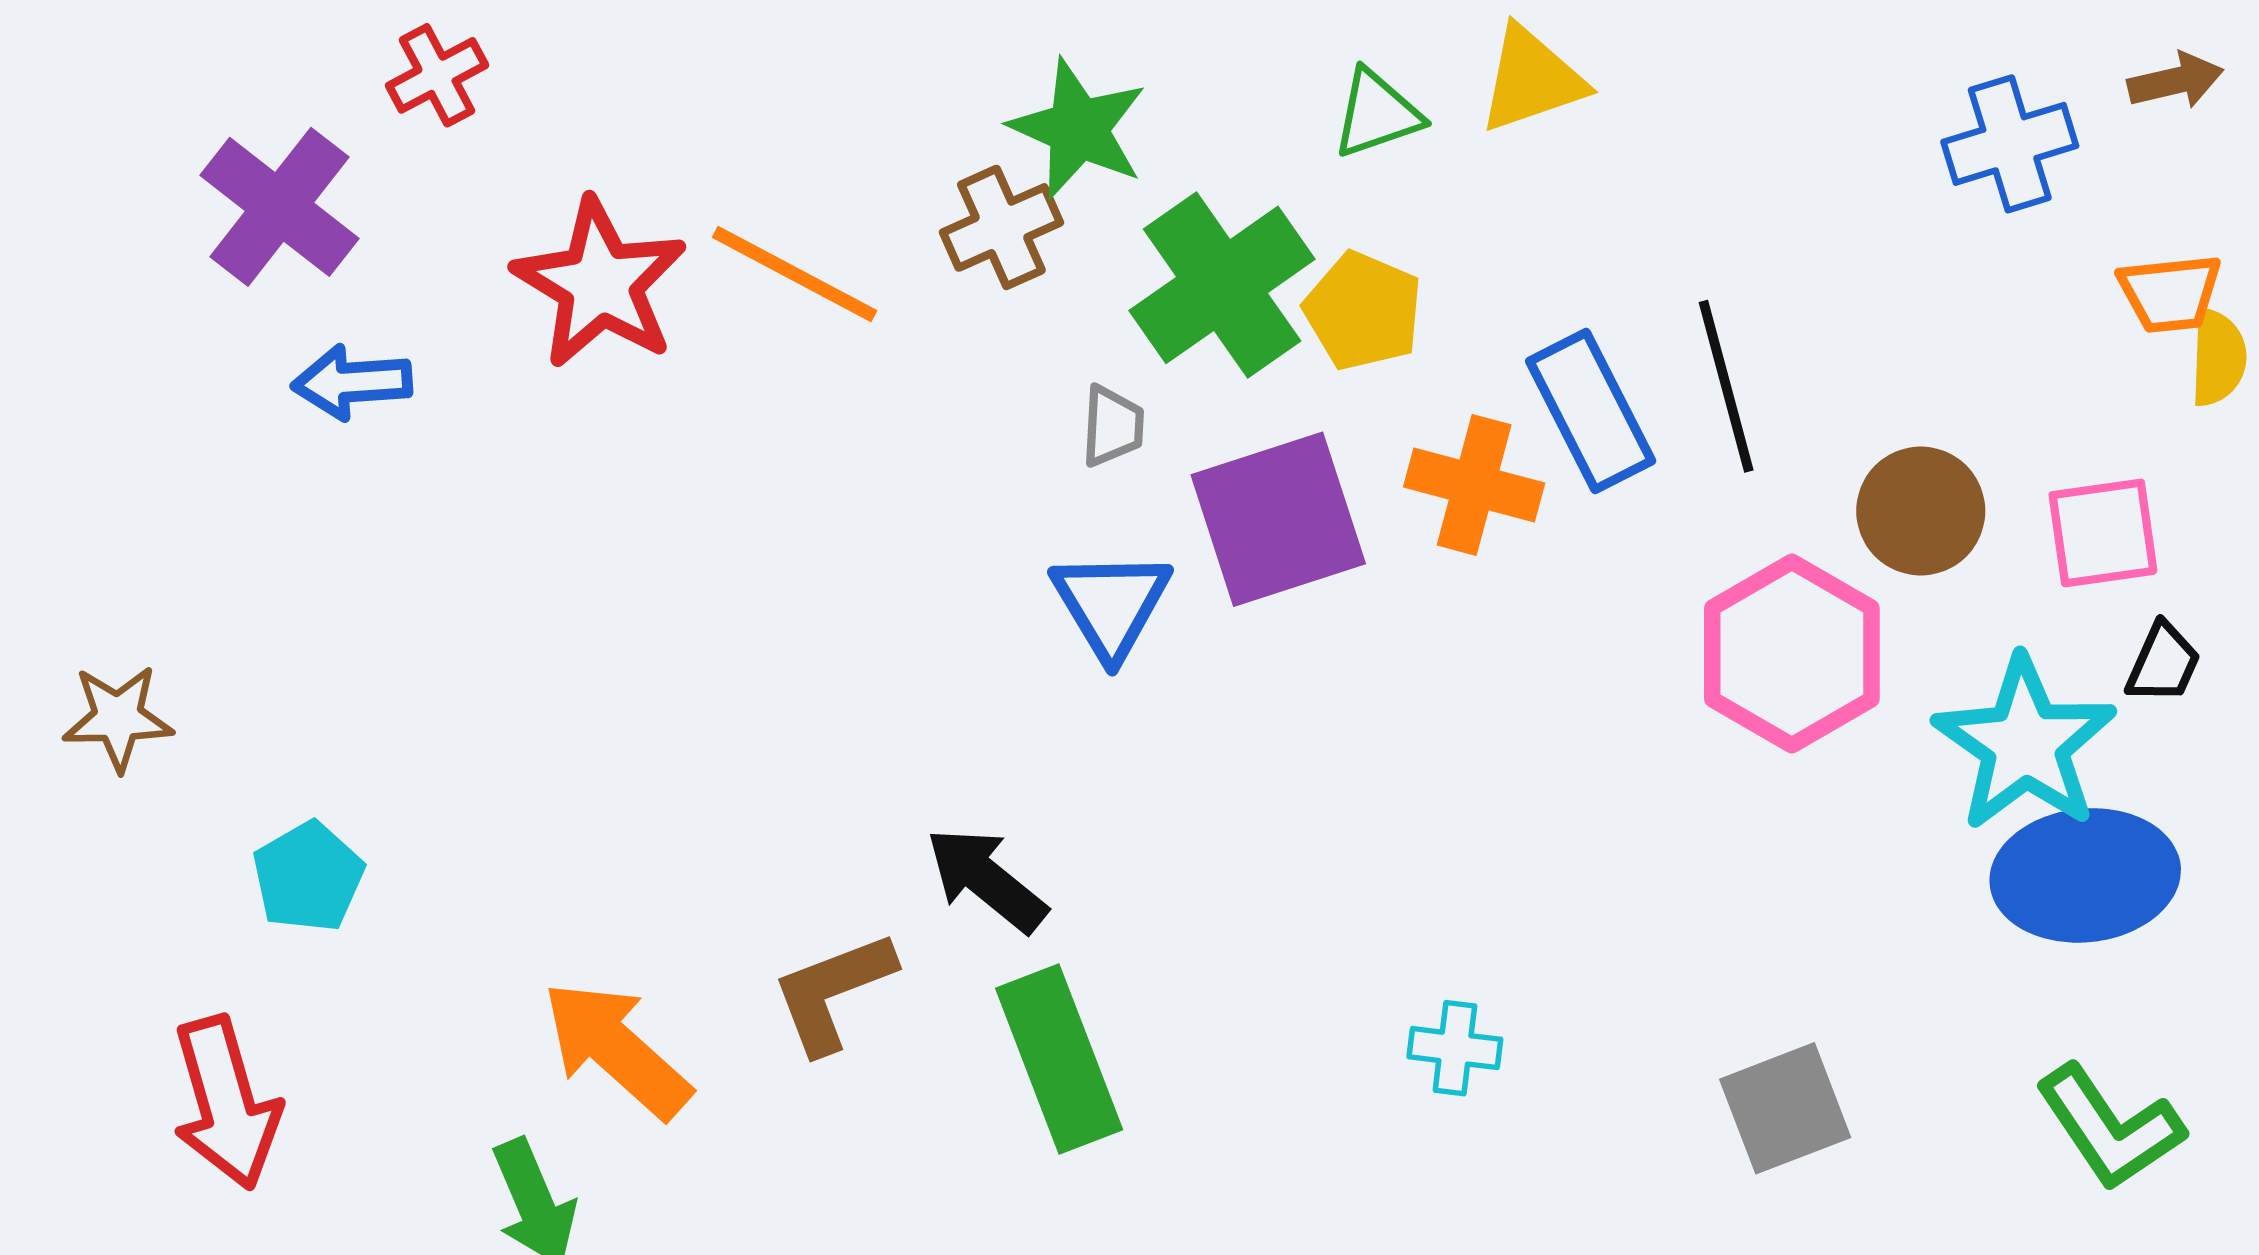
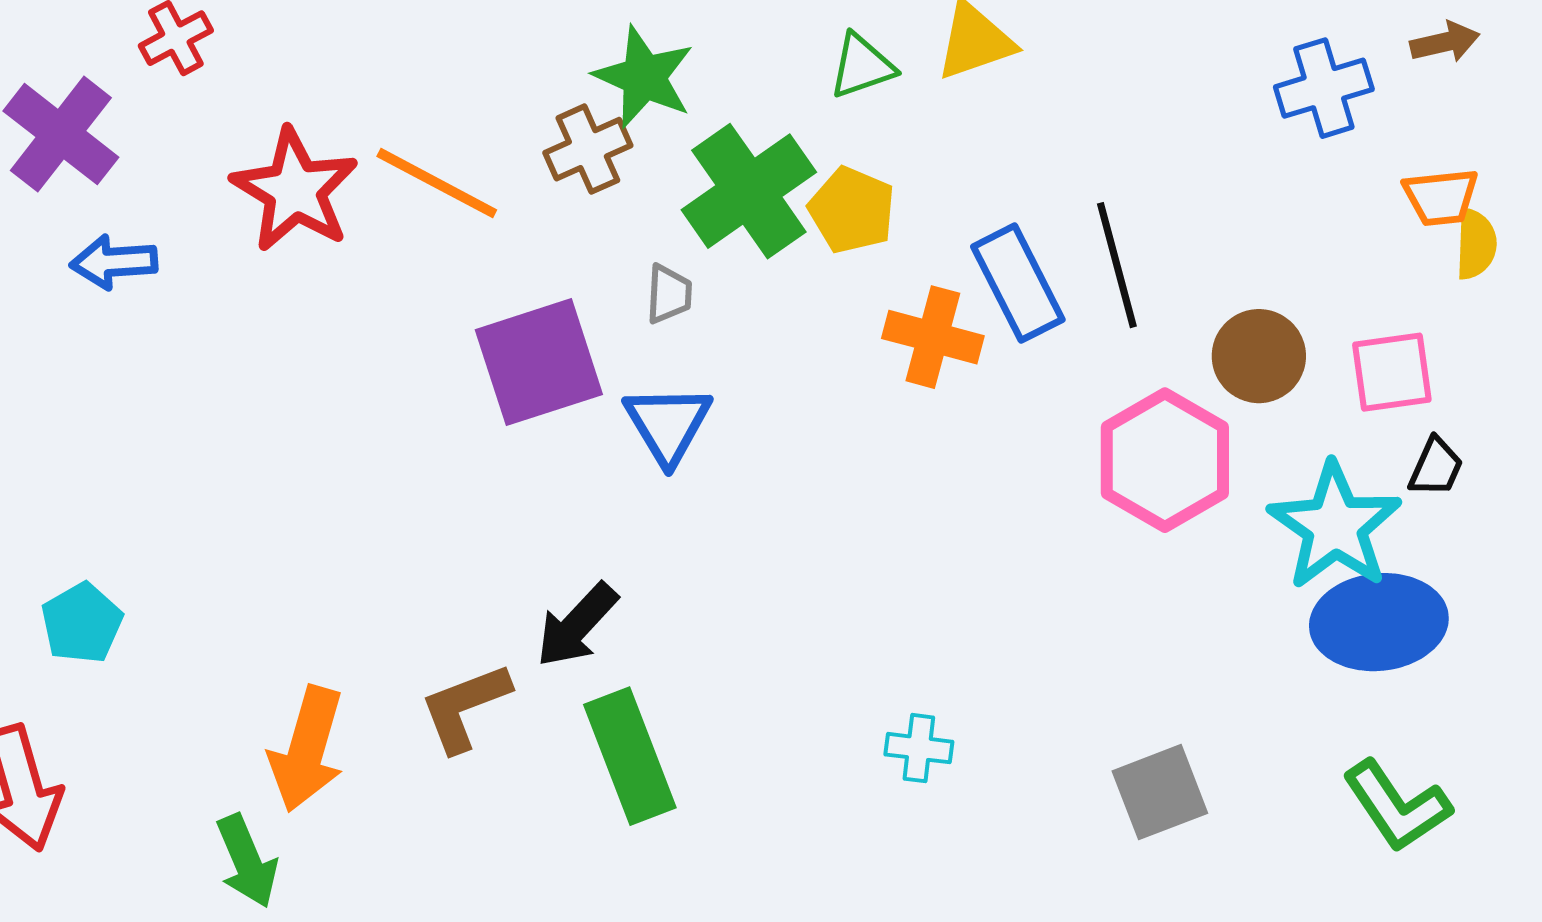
purple square: (1278, 519) -> (539, 362), moved
black arrow: (986, 880) -> (577, 625), turned -86
orange arrow: (617, 1049) -> (307, 749), turned -116

